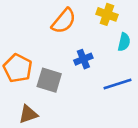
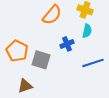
cyan semicircle: (124, 42) -> (87, 31), moved

